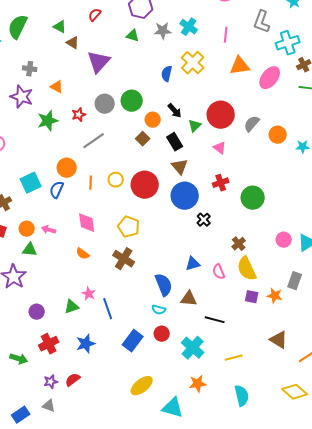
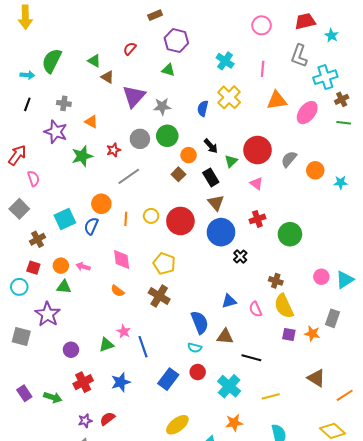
gray star: (163, 31) -> (162, 106), moved
brown cross: (239, 244) -> (276, 281), turned -32

